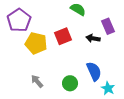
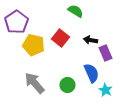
purple rectangle: (108, 26) -> (106, 53), moved
red square: (63, 36) -> (61, 38), turned -30
gray arrow: (37, 81) -> (35, 83), size x1.6

